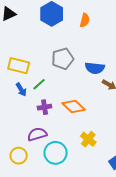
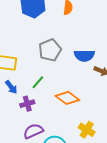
green line: (39, 84) -> (38, 82), moved
purple cross: (45, 107) -> (27, 104), moved

